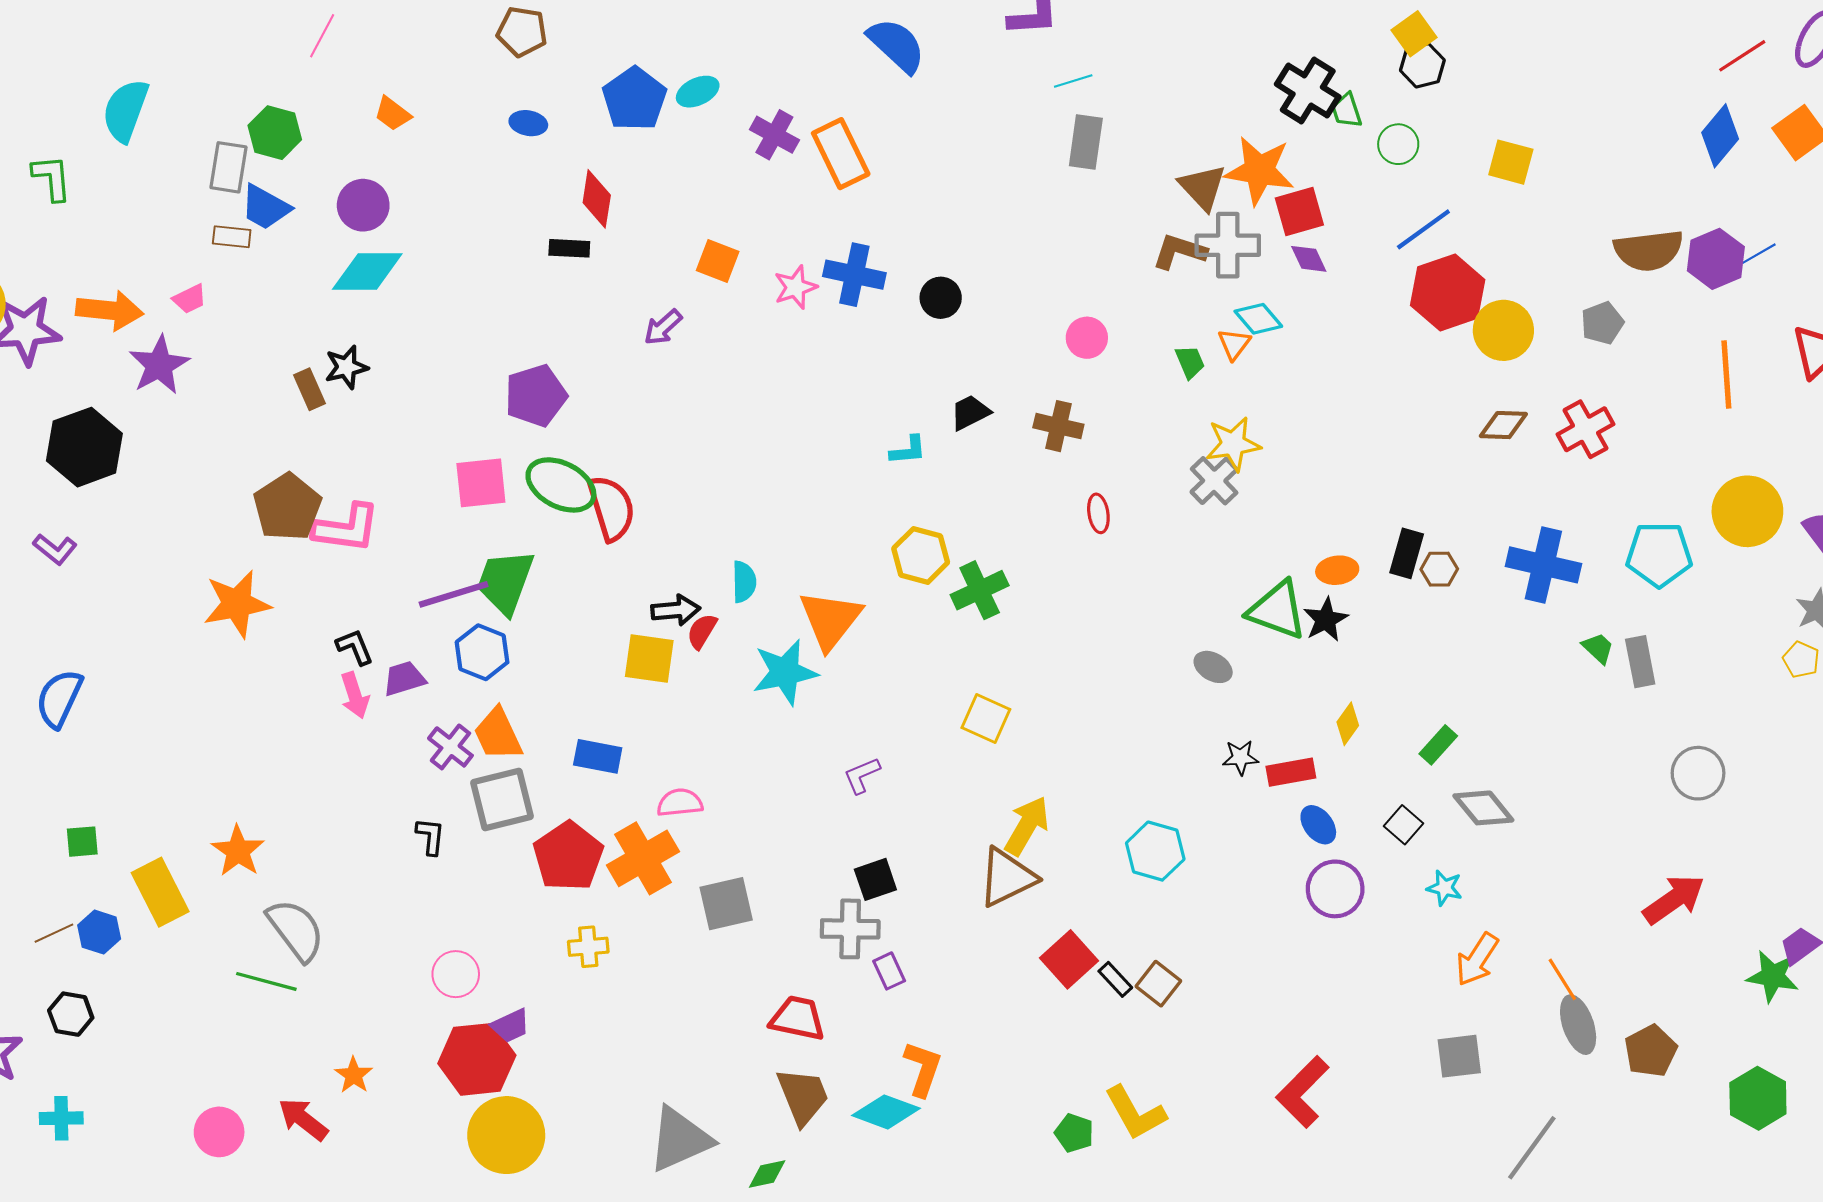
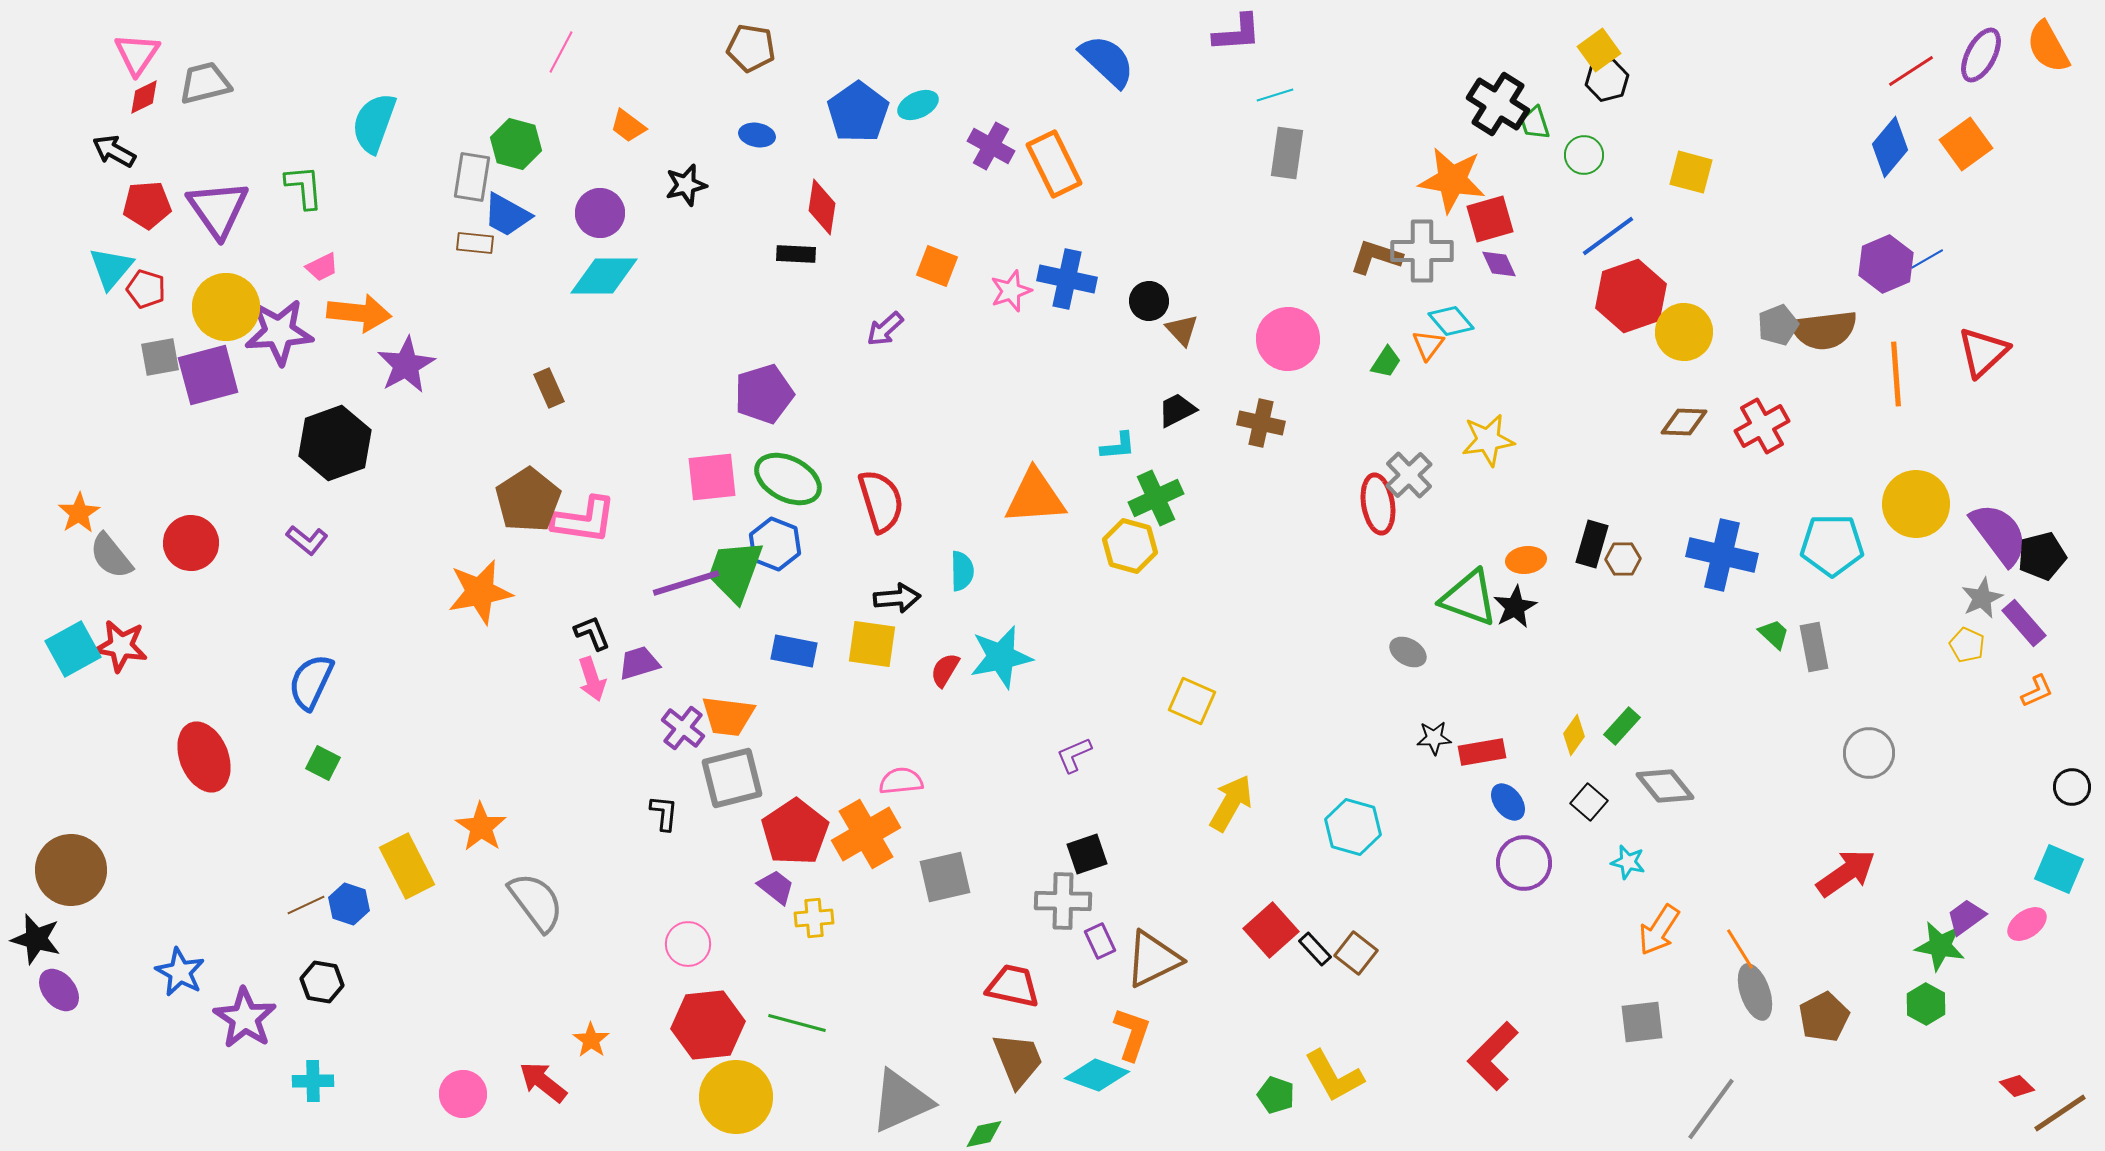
brown triangle: (1203, 187) -> (1182, 330), moved, size x0.7
brown semicircle: (1649, 250) -> (1824, 330), moved
pink trapezoid: (190, 299) -> (322, 267), moved
pink circle: (1087, 338) -> (1288, 339), size x1.6
green trapezoid: (1190, 362) -> (1386, 362), turned 56
black star: (346, 367) -> (686, 185), moved
yellow star: (1233, 444) -> (1488, 440), moved
red semicircle: (611, 508) -> (881, 501), moved
red ellipse: (1098, 513) -> (1378, 504), moved, size x1.6
green cross: (980, 590) -> (1156, 498), moved
orange triangle: (830, 620) -> (1035, 497), moved, turned 48
red semicircle: (702, 631) -> (945, 670), moved
blue hexagon: (482, 652) -> (775, 544), moved
yellow diamond: (1348, 724) -> (1574, 735), moved
orange trapezoid: (498, 734) -> (728, 716), turned -58
blue rectangle: (598, 756) -> (794, 651), moved
green square: (82, 842) -> (323, 763), moved, turned 32
brown triangle: (1007, 877) -> (1153, 959), moved
green line: (266, 981) -> (797, 1023), moved
purple trapezoid: (510, 1026) -> (776, 887), moved, turned -117
green hexagon: (1758, 1098) -> (1926, 1004), moved, size x0.7

